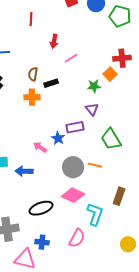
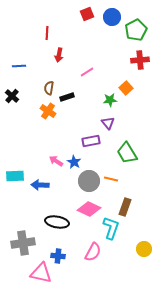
green pentagon: (120, 16) -> (136, 30), turned 30
red arrow: (54, 41) -> (59, 55), moved
red cross: (122, 58) -> (140, 60), moved
orange cross: (32, 97) -> (48, 111), turned 35
blue star: (58, 138) -> (74, 162), moved
brown rectangle: (119, 196) -> (125, 207), moved
black ellipse: (41, 208) -> (57, 222), turned 30
yellow circle: (128, 244) -> (144, 249), moved

